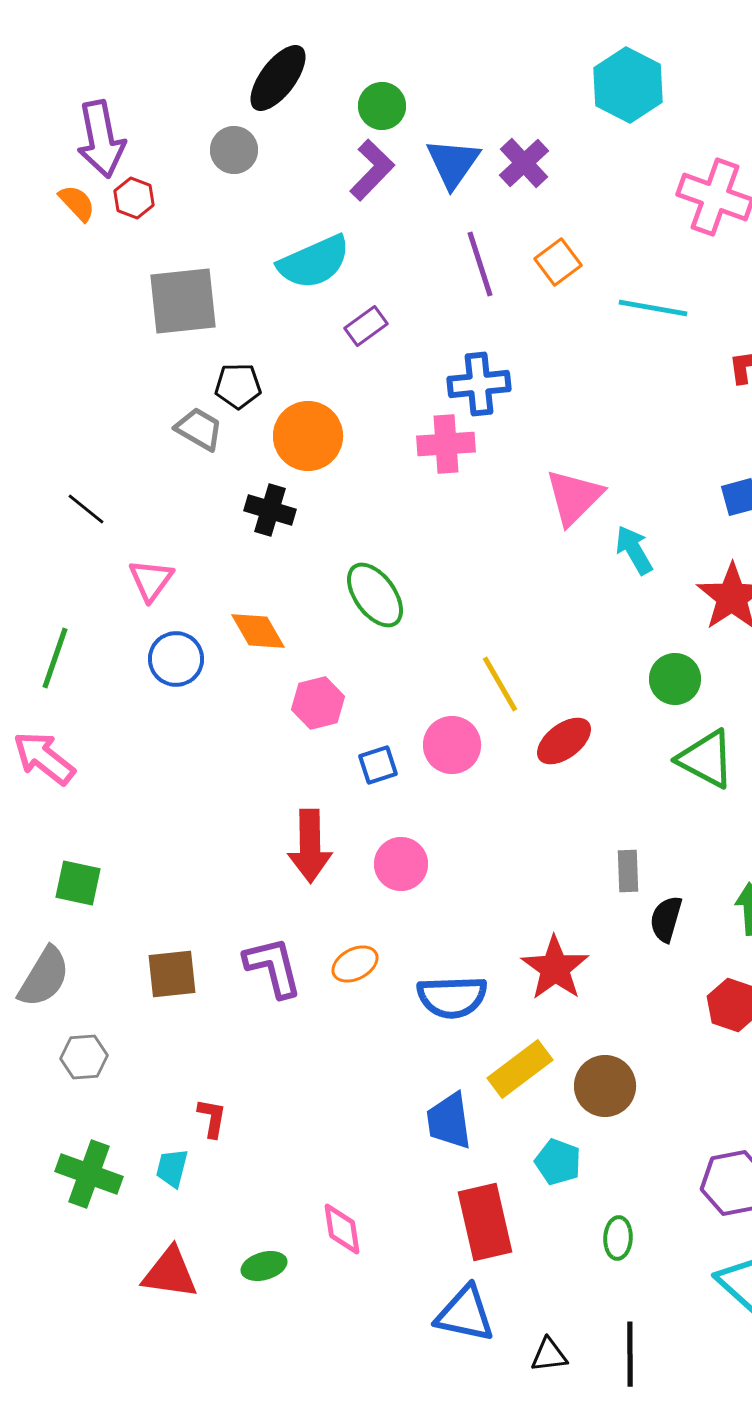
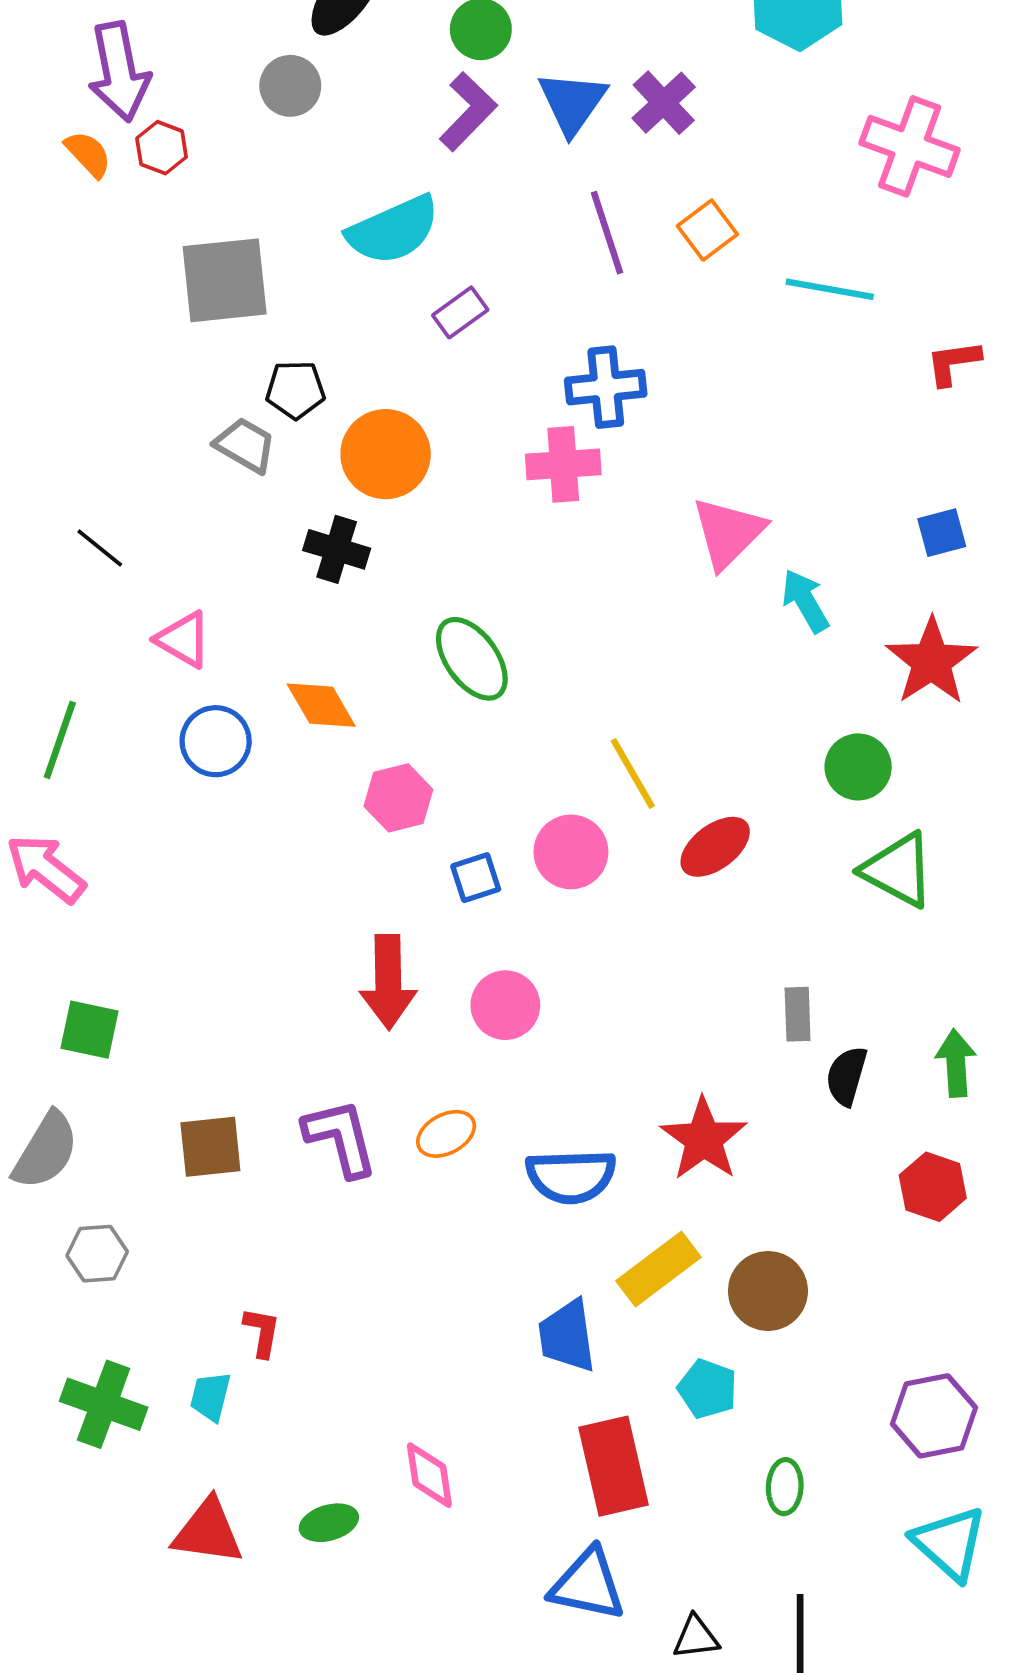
pink triangle: (151, 580) -> (183, 639), turned -36

